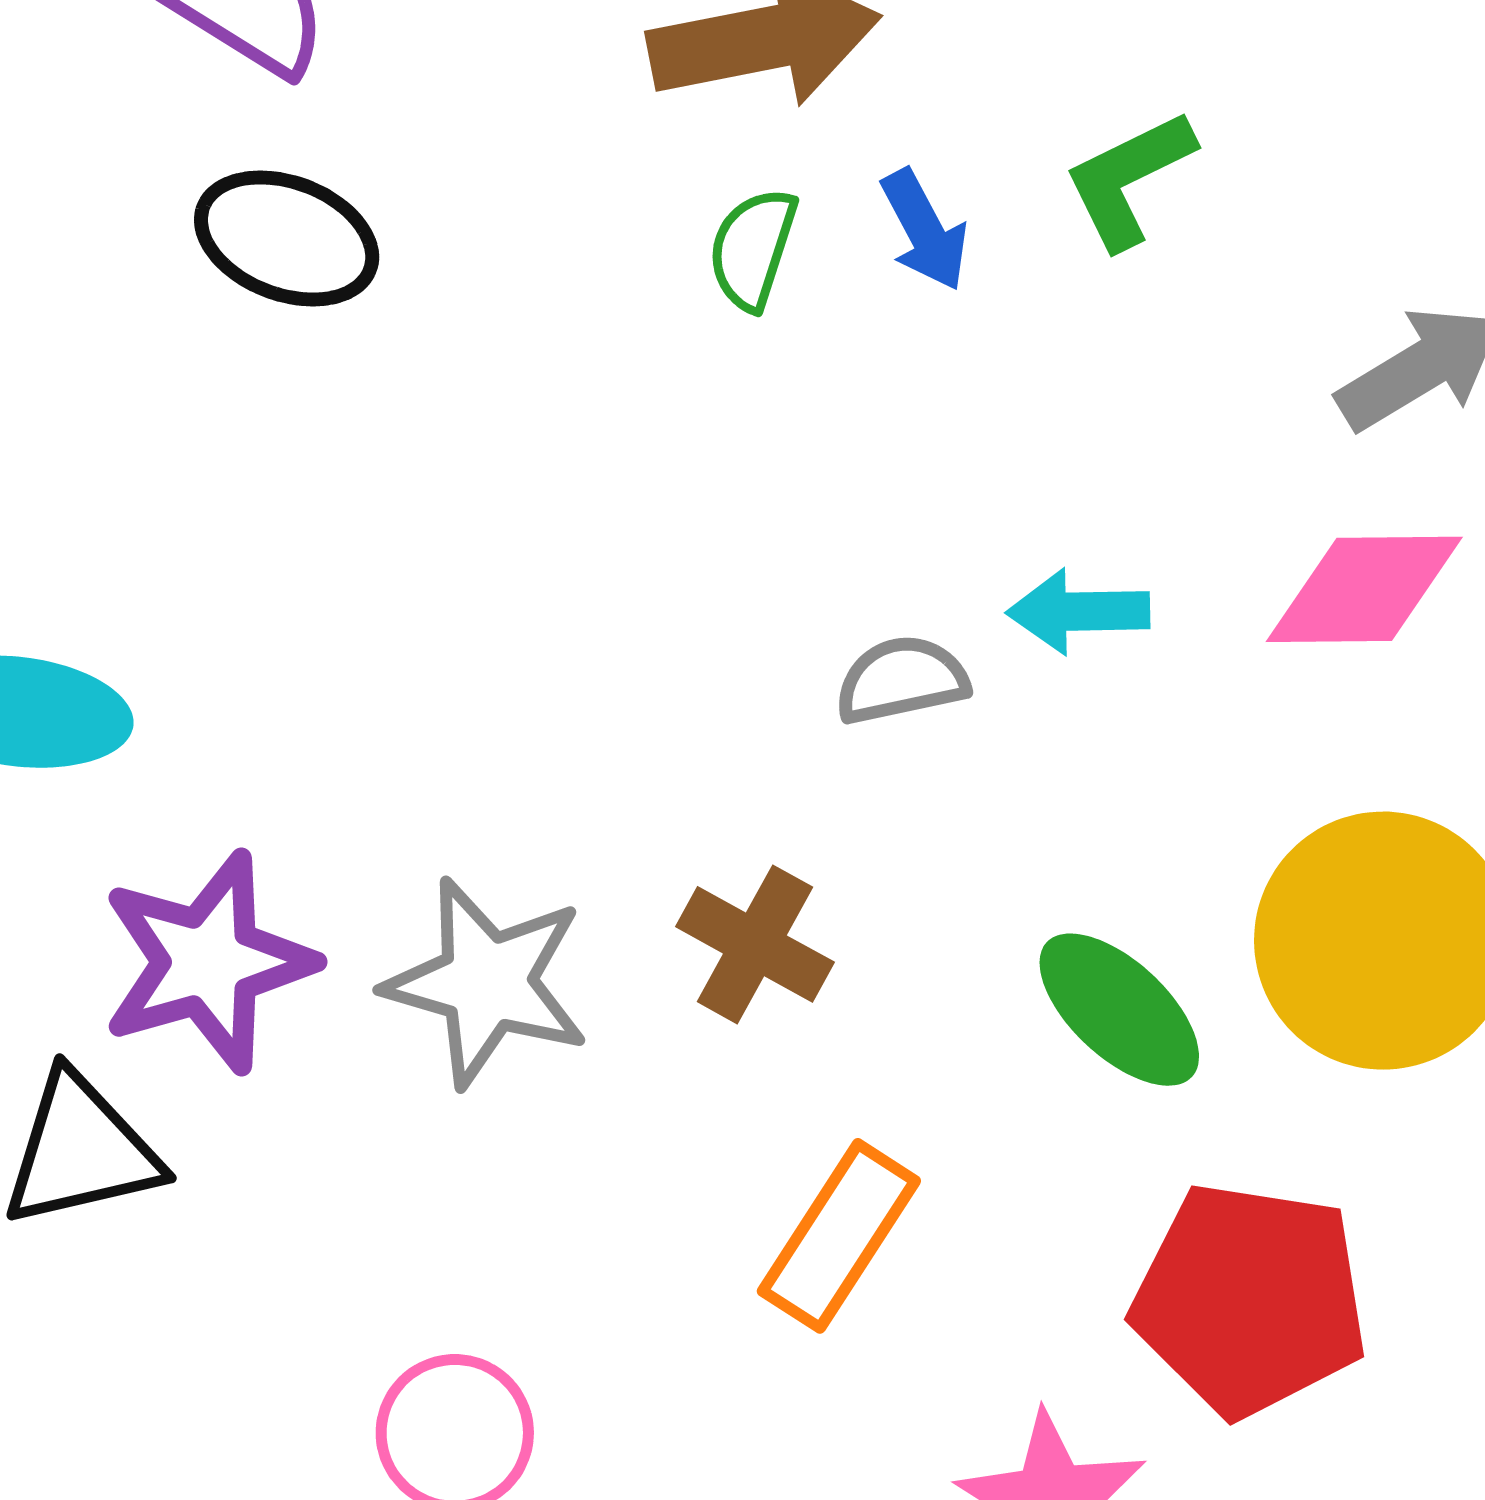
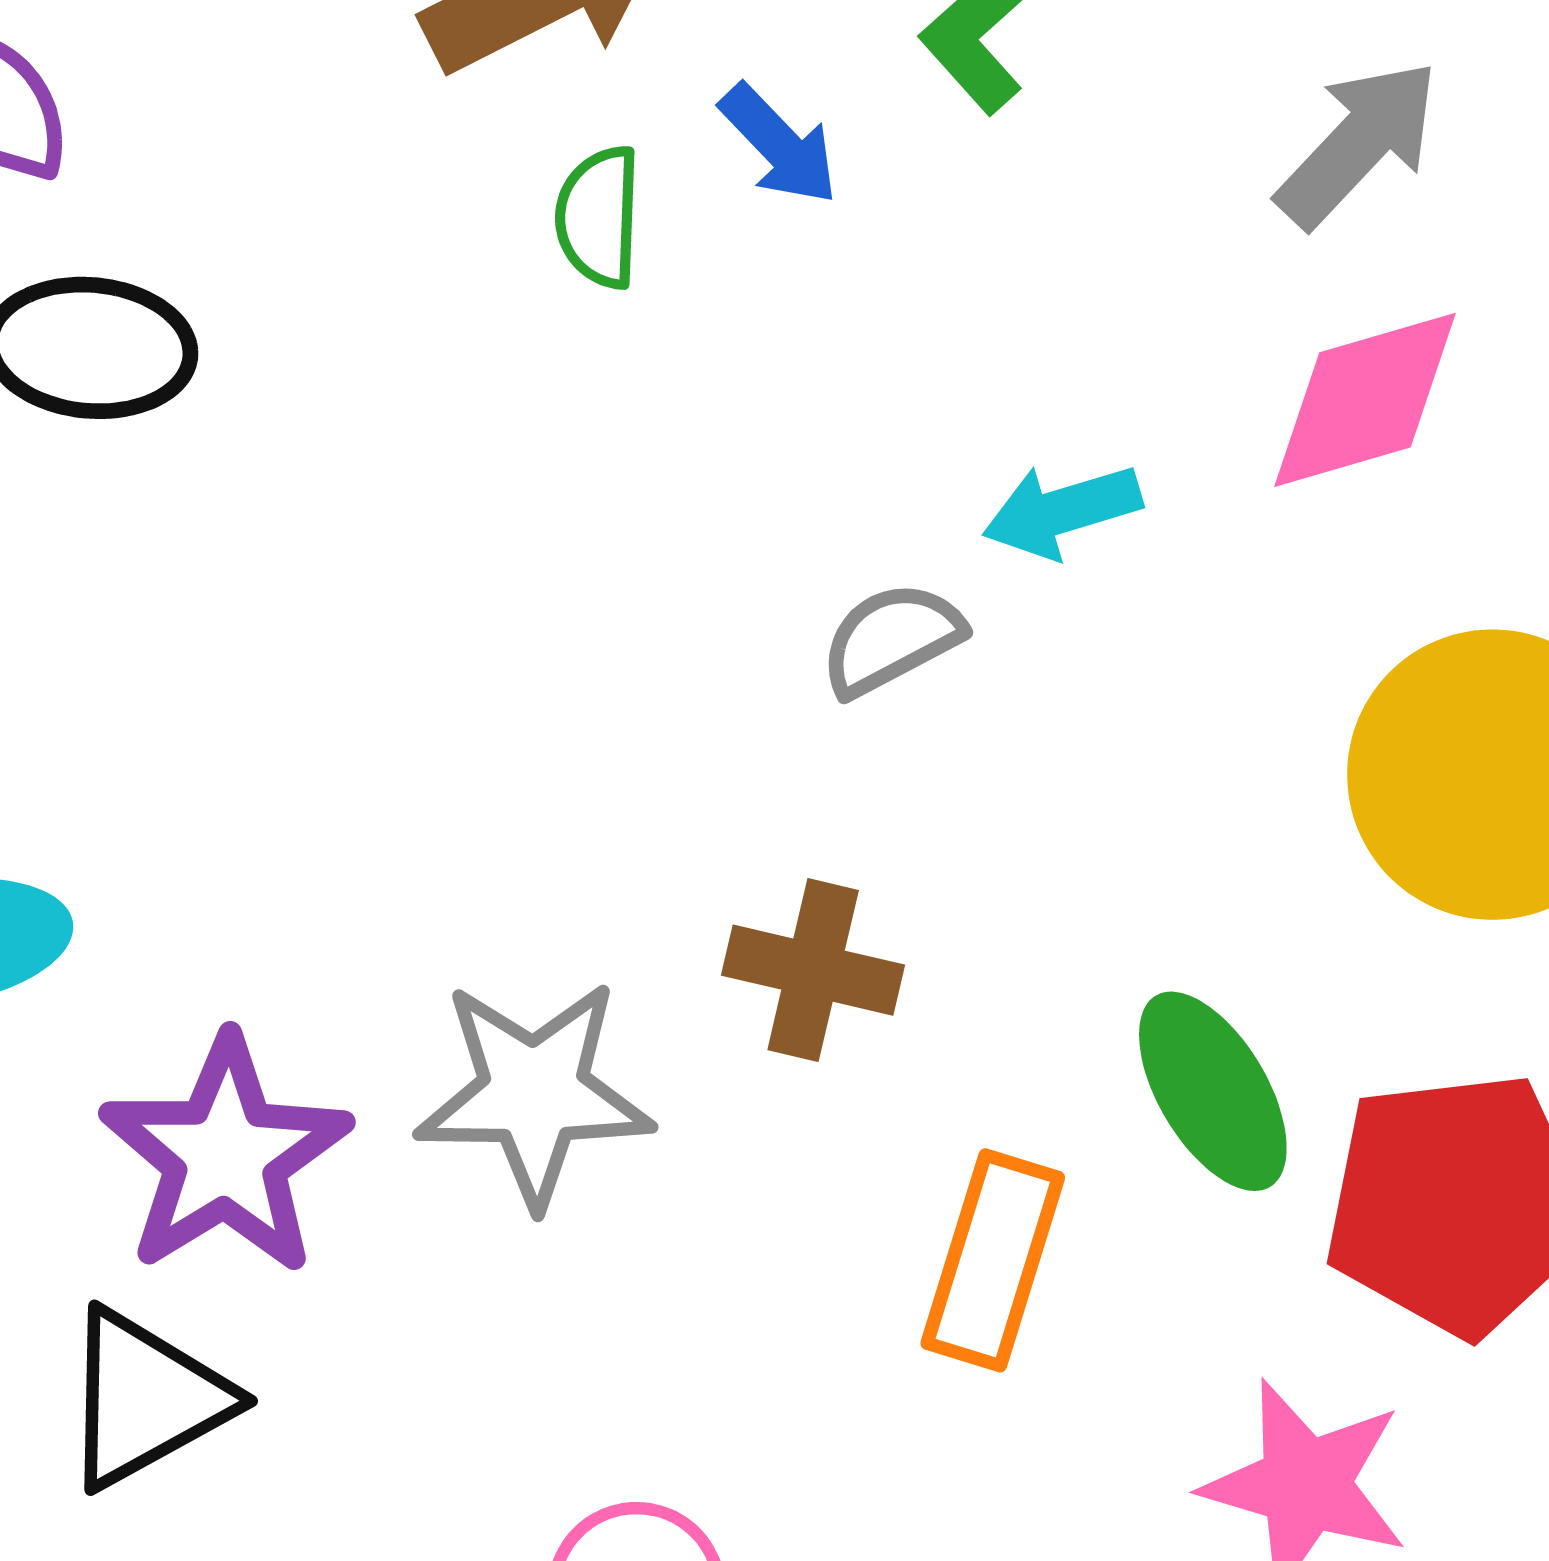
green ellipse: (1119, 1010) -> (1213, 1091), moved, turned 32

